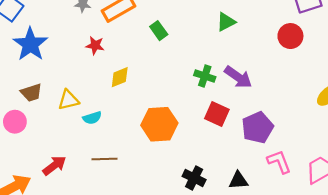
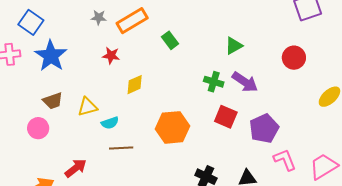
green triangle: (226, 22) -> (234, 46), moved
red circle: (290, 36) -> (294, 58), moved
brown line: (105, 159) -> (121, 148), moved

